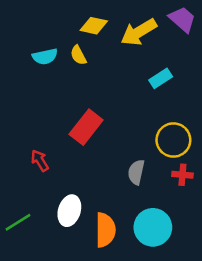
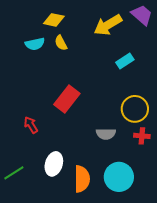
yellow diamond: (94, 26) -> (54, 20), moved
gray semicircle: (136, 172) -> (106, 134), turned -102

